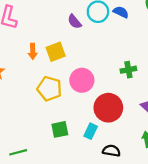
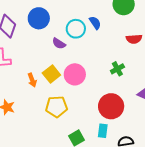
blue semicircle: (121, 12) -> (95, 23), turned 48
pink circle: (82, 80) -> (75, 74), moved

